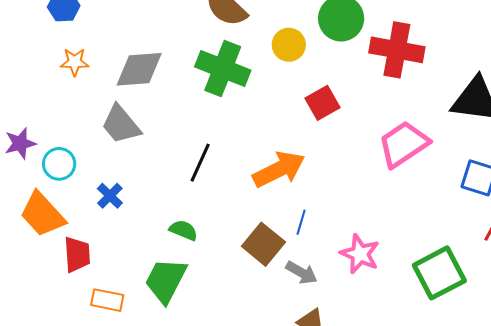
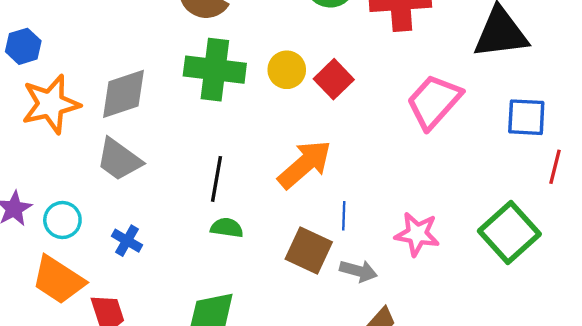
yellow circle: (289, 45) -> (287, 70), moved
orange star: (75, 62) -> (51, 104), size x1.8
green semicircle: (183, 230) -> (227, 228), moved

